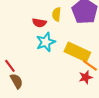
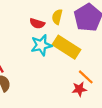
yellow rectangle: (77, 52) -> (66, 47), moved

